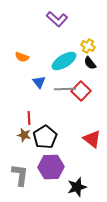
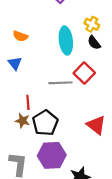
cyan ellipse: (64, 61) -> (66, 40), turned -65
blue triangle: (39, 82) -> (15, 63), moved
gray line: (65, 89) -> (60, 83), moved

